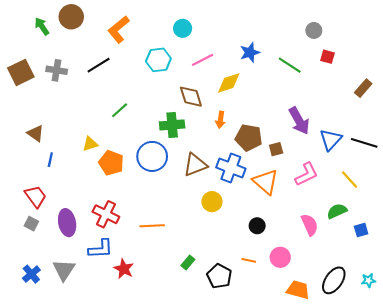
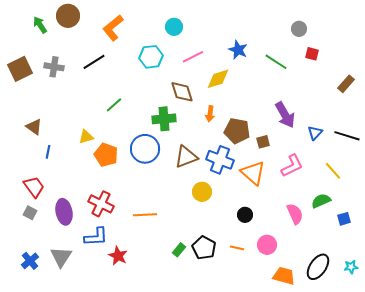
blue star: (250, 53) -> (238, 50), turned -30
blue triangle: (331, 140) -> (315, 133), size x0.7
black pentagon: (219, 276) -> (204, 248), moved

